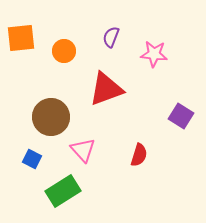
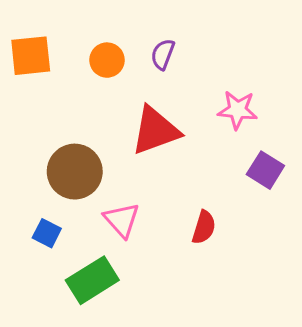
orange circle: (64, 51) -> (107, 60), moved
pink star: (154, 54) -> (238, 110), moved

